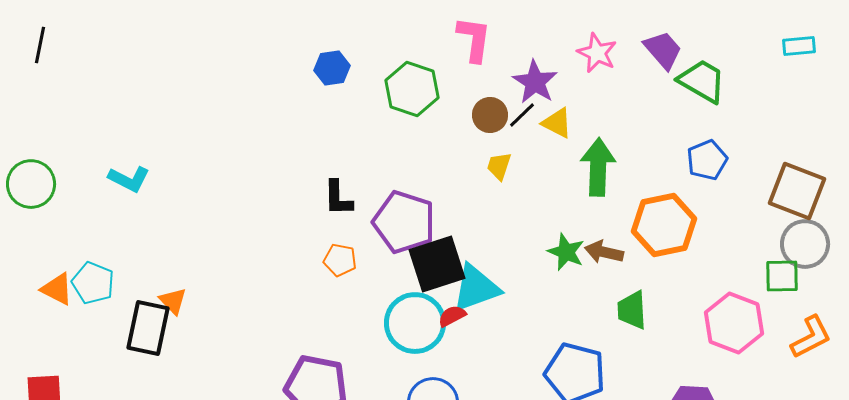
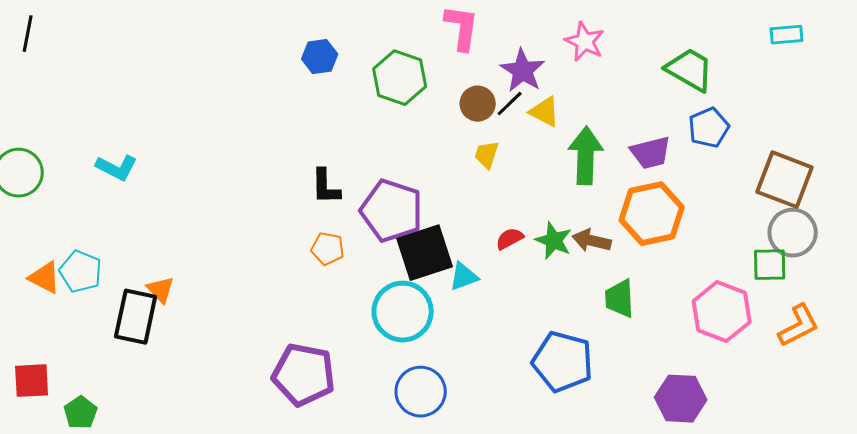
purple trapezoid: (663, 50) -> (651, 153), moved, turned 117
blue pentagon: (707, 160) -> (709, 128), moved
cyan triangle: (476, 288) -> (464, 277), size x0.6
red semicircle: (452, 316) -> (510, 239), moved

